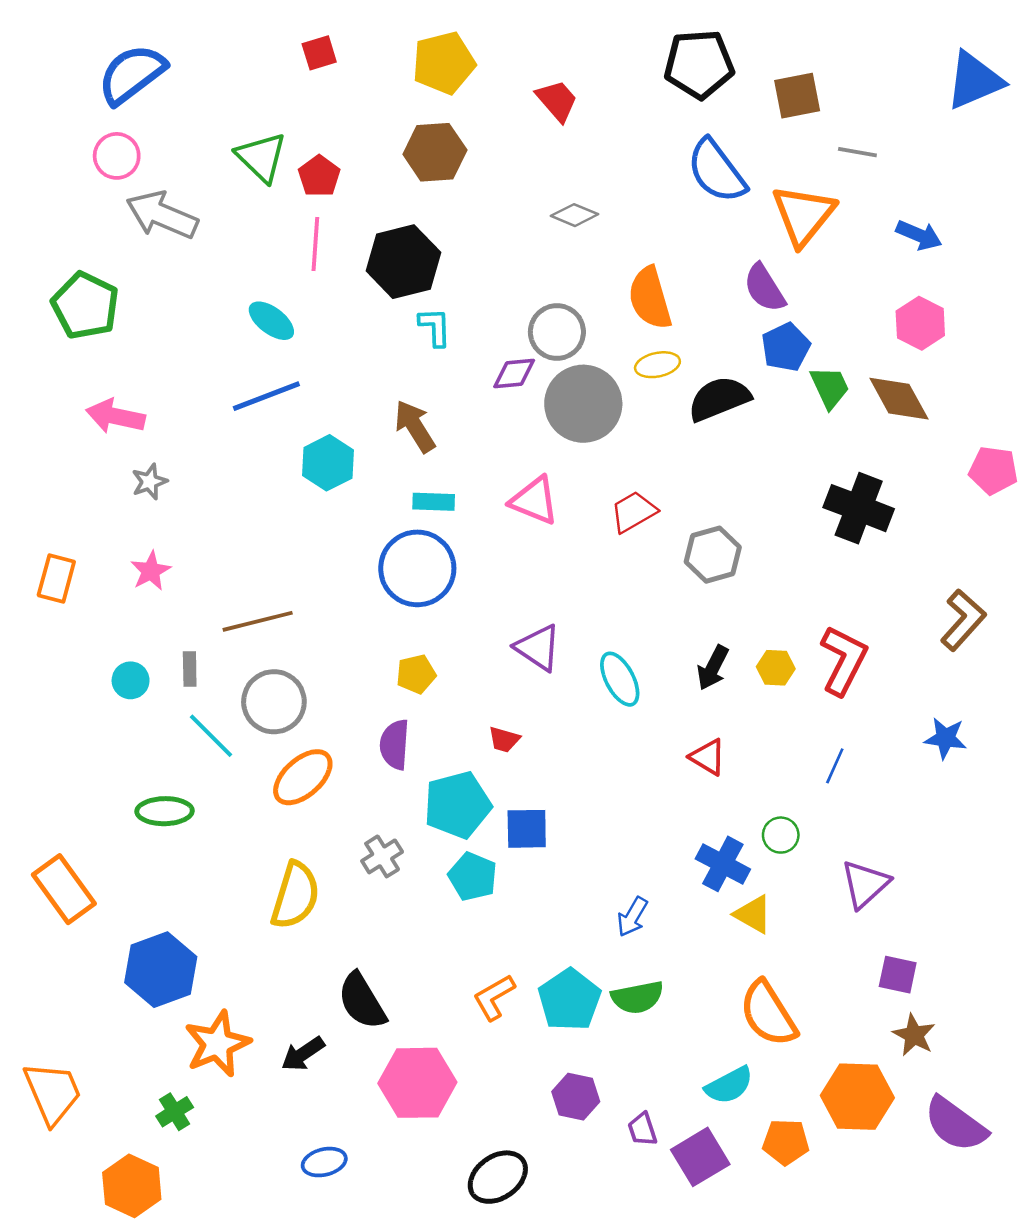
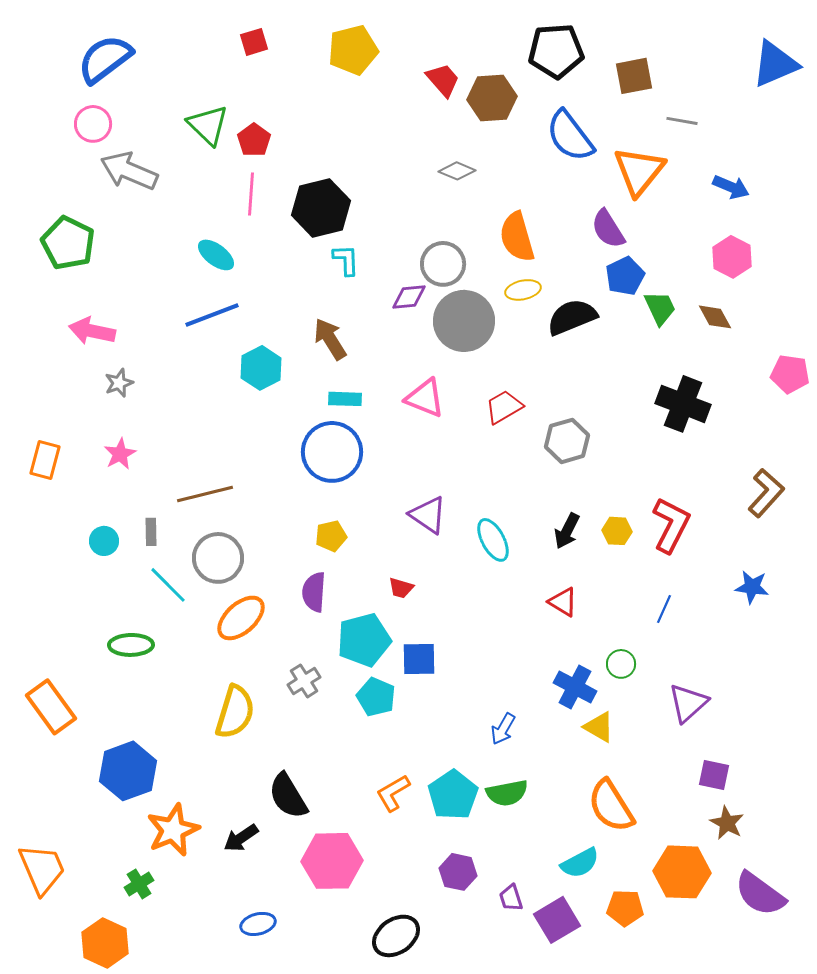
brown hexagon: (435, 152) -> (492, 98), moved
brown diamond: (899, 399) -> (715, 317), size x0.7

